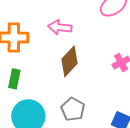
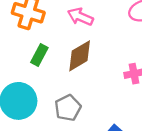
green rectangle: (14, 79) -> (39, 55), moved

